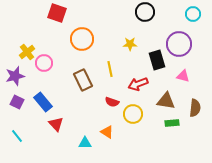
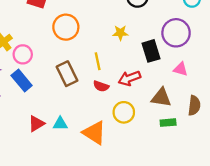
blue rectangle: (43, 102) -> (22, 81), moved
red semicircle: (112, 102) -> (101, 86), moved
red triangle: (56, 124) -> (36, 124), turned 42
orange triangle: (107, 132) -> (94, 133), size x1.6
cyan triangle: (85, 143) -> (60, 124), moved

